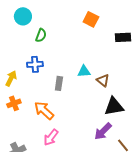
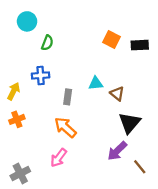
orange square: (91, 19) -> (112, 39), moved
black triangle: (114, 106) -> (130, 123), turned -40
orange arrow: (44, 110) -> (65, 127), moved

